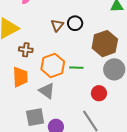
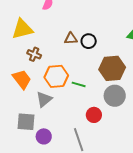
brown triangle: (57, 25) -> (71, 39), turned 32
orange trapezoid: (20, 77) -> (22, 79), turned -50
gray triangle: (47, 91) -> (44, 99), turned 30

